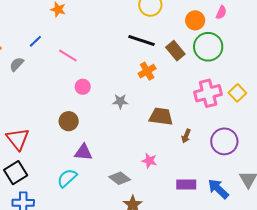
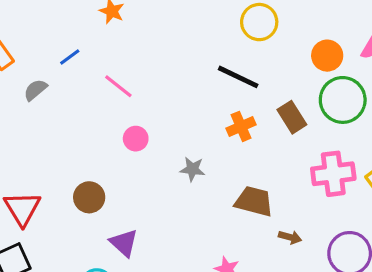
brown rectangle: (175, 51) -> (292, 117), moved
brown circle: (69, 121) -> (89, 197), moved
brown arrow: (186, 136) -> (290, 237), turned -104
purple triangle: (83, 152) -> (124, 243), turned 30

